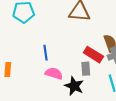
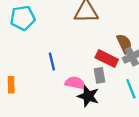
pink semicircle: (54, 73) -> (75, 83), moved

